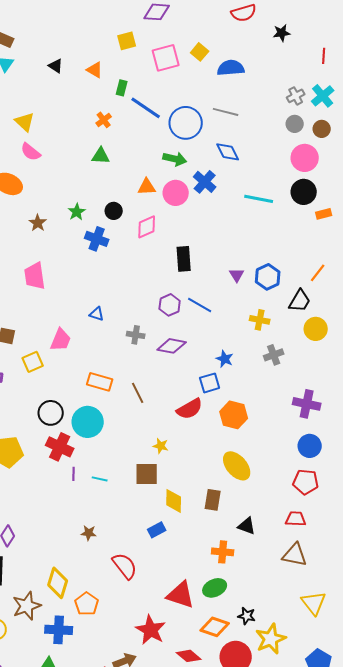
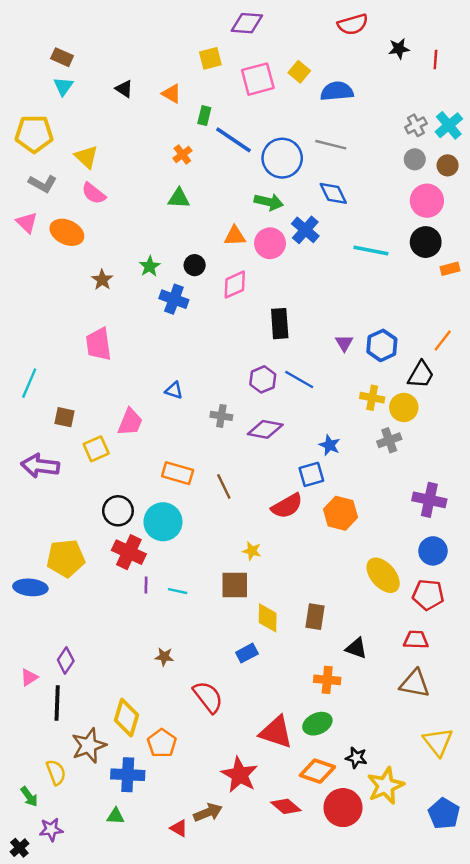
red line: (324, 56) -> (435, 60), moved
yellow circle: (316, 329) -> (404, 407), moved
yellow ellipse: (237, 466) -> (383, 575), moved

